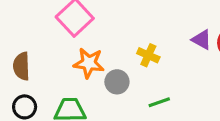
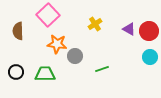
yellow cross: (148, 55) -> (95, 24), moved, turned 32
brown semicircle: (21, 66) -> (18, 31), moved

